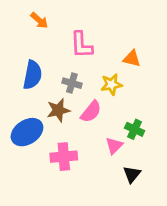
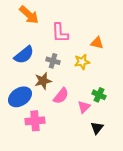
orange arrow: (39, 20) -> (29, 15), size x1.5
blue semicircle: (32, 75) -> (24, 55), turned 40
pink semicircle: (91, 112) -> (61, 96), moved
pink cross: (64, 157) -> (35, 121), moved

